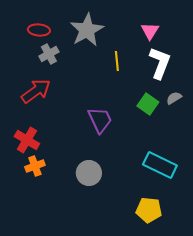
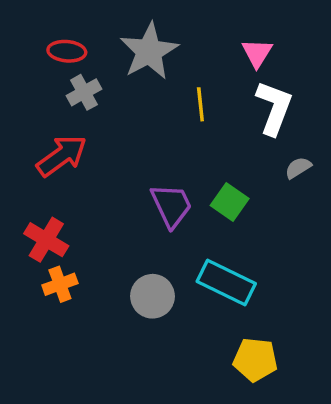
green square: (148, 104) -> (230, 202), moved
cyan rectangle: (160, 165) -> (226, 283), moved

